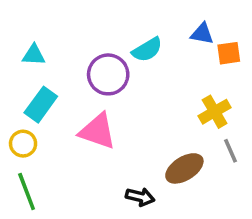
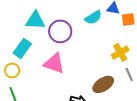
cyan semicircle: (147, 50) -> (93, 17), moved
cyan triangle: (34, 55) -> (35, 20), moved, size x1.5

